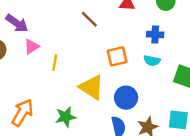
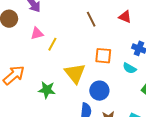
pink triangle: (32, 47) -> (37, 33), moved

